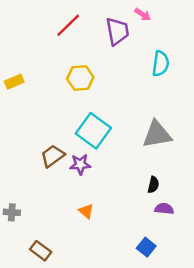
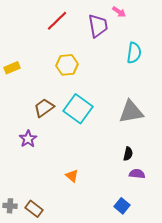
brown trapezoid: (53, 156) -> (44, 108), moved
purple star: (80, 164) -> (28, 139), moved, turned -30
gray cross: (12, 212) -> (10, 206), moved

